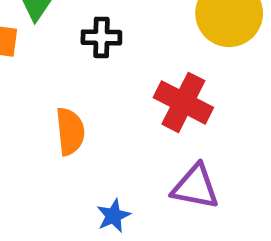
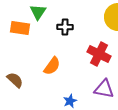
orange semicircle: (70, 131) -> (52, 66), turned 42

